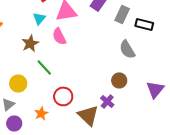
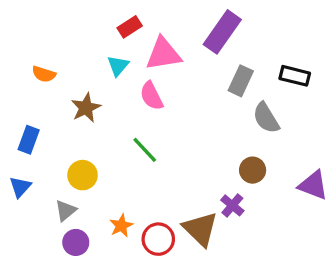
gray rectangle: (122, 14) -> (241, 81), moved
brown star: (30, 43) -> (86, 108), moved
green line: (44, 67) -> (145, 150), moved
purple triangle: (155, 89) -> (313, 185), turned -48
red circle: (63, 96) -> (158, 239), moved

